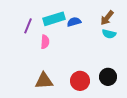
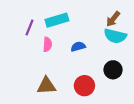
blue semicircle: (74, 22) -> (78, 47), moved
cyan semicircle: (109, 34) -> (115, 36), size x1.5
black circle: (108, 77) -> (113, 70), moved

